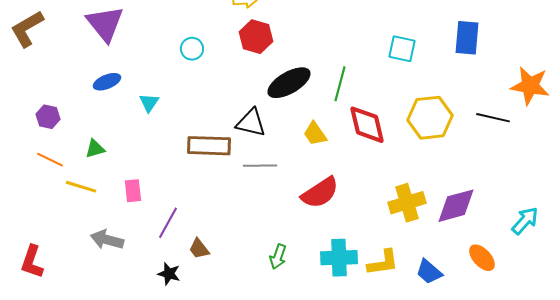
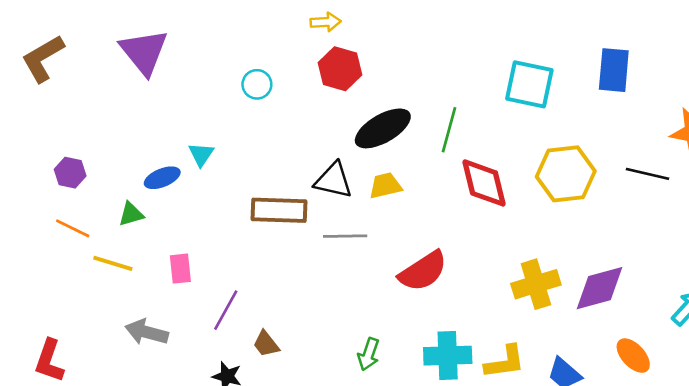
cyan square: (402, 49) -> (529, 84), size x1.4
blue ellipse: (107, 82) -> (162, 178), moved
yellow trapezoid: (315, 134) -> (385, 186), moved, turned 112

